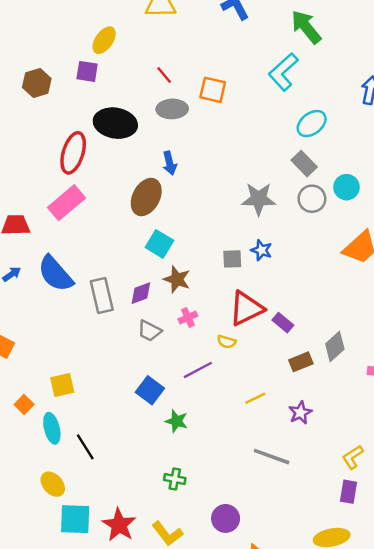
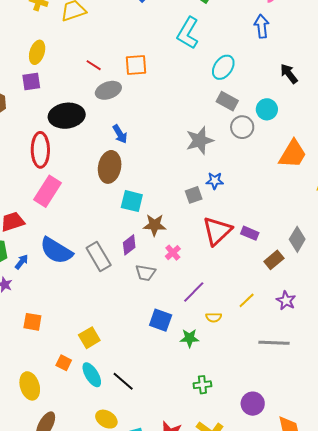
yellow semicircle: (227, 342) -> (214, 317), moved

